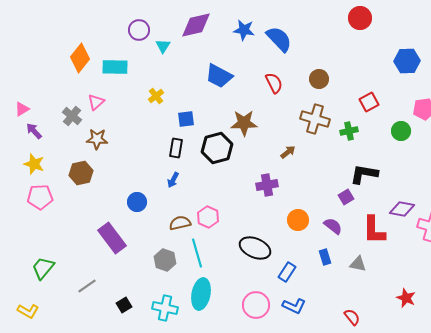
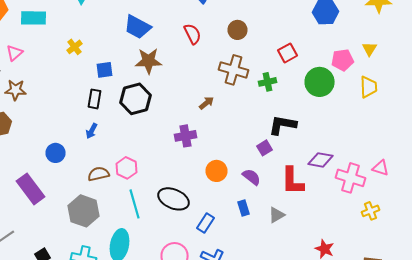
brown star: (244, 123) -> (148, 61), moved
green circle: (401, 131) -> (320, 82), size x1.5
cyan line: (197, 253) -> (134, 204), moved
gray hexagon: (165, 260) -> (84, 211), size x1.4
gray triangle: (358, 264) -> (276, 215), turned -42

